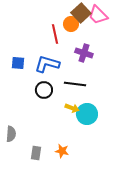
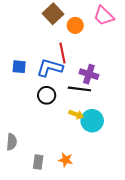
brown square: (81, 13) -> (53, 14), moved
red line: (55, 34) -> (62, 53), moved
purple cross: (84, 53) -> (89, 74), moved

